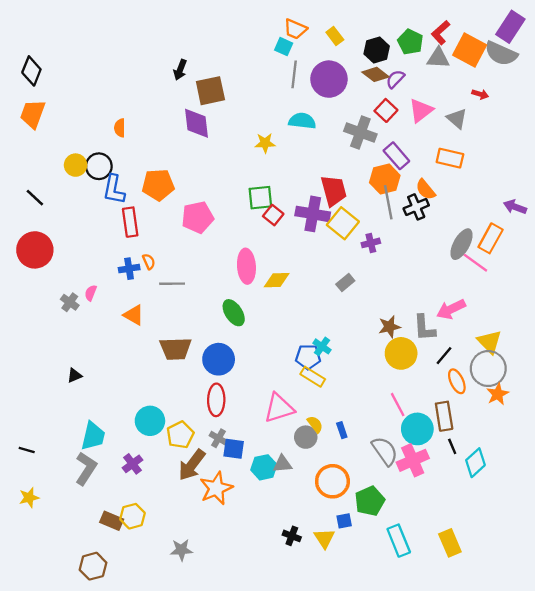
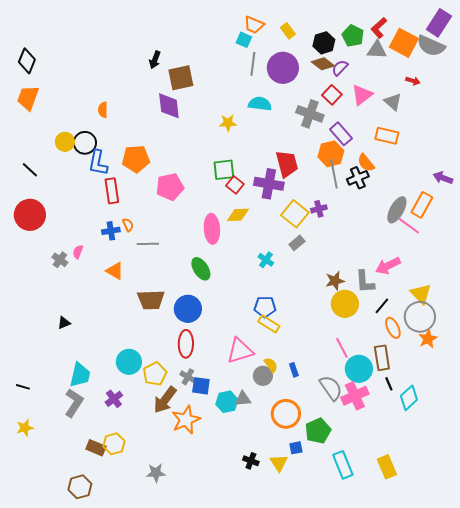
yellow square: (343, 223) -> (295, 214), moved
yellow diamond: (277, 280) -> (238, 215), moved
cyan cross: (322, 346) -> (266, 260), moved

